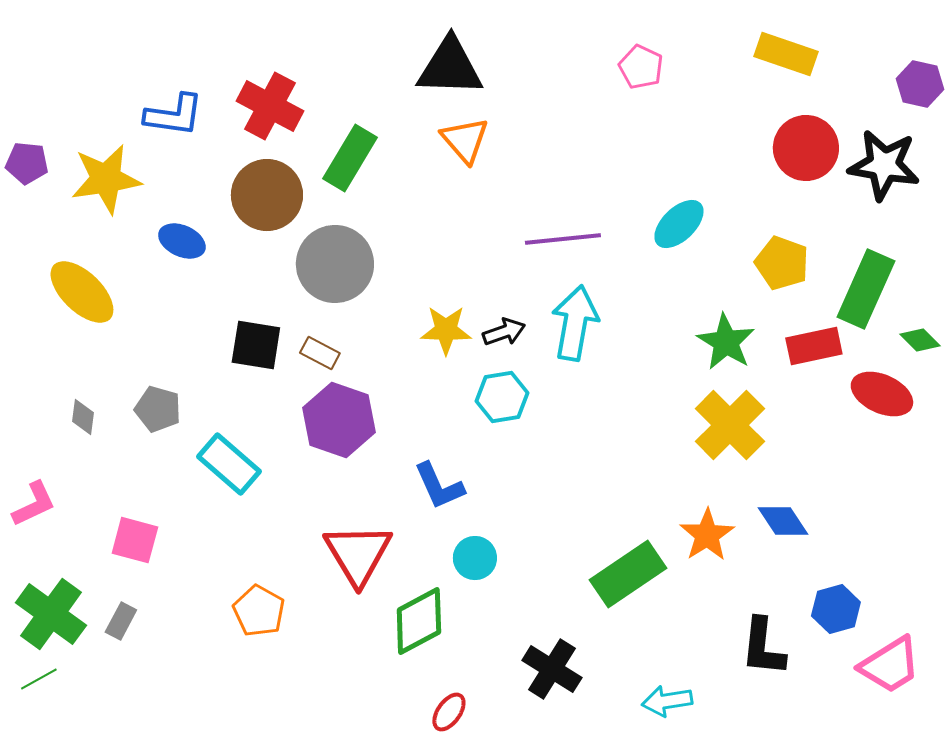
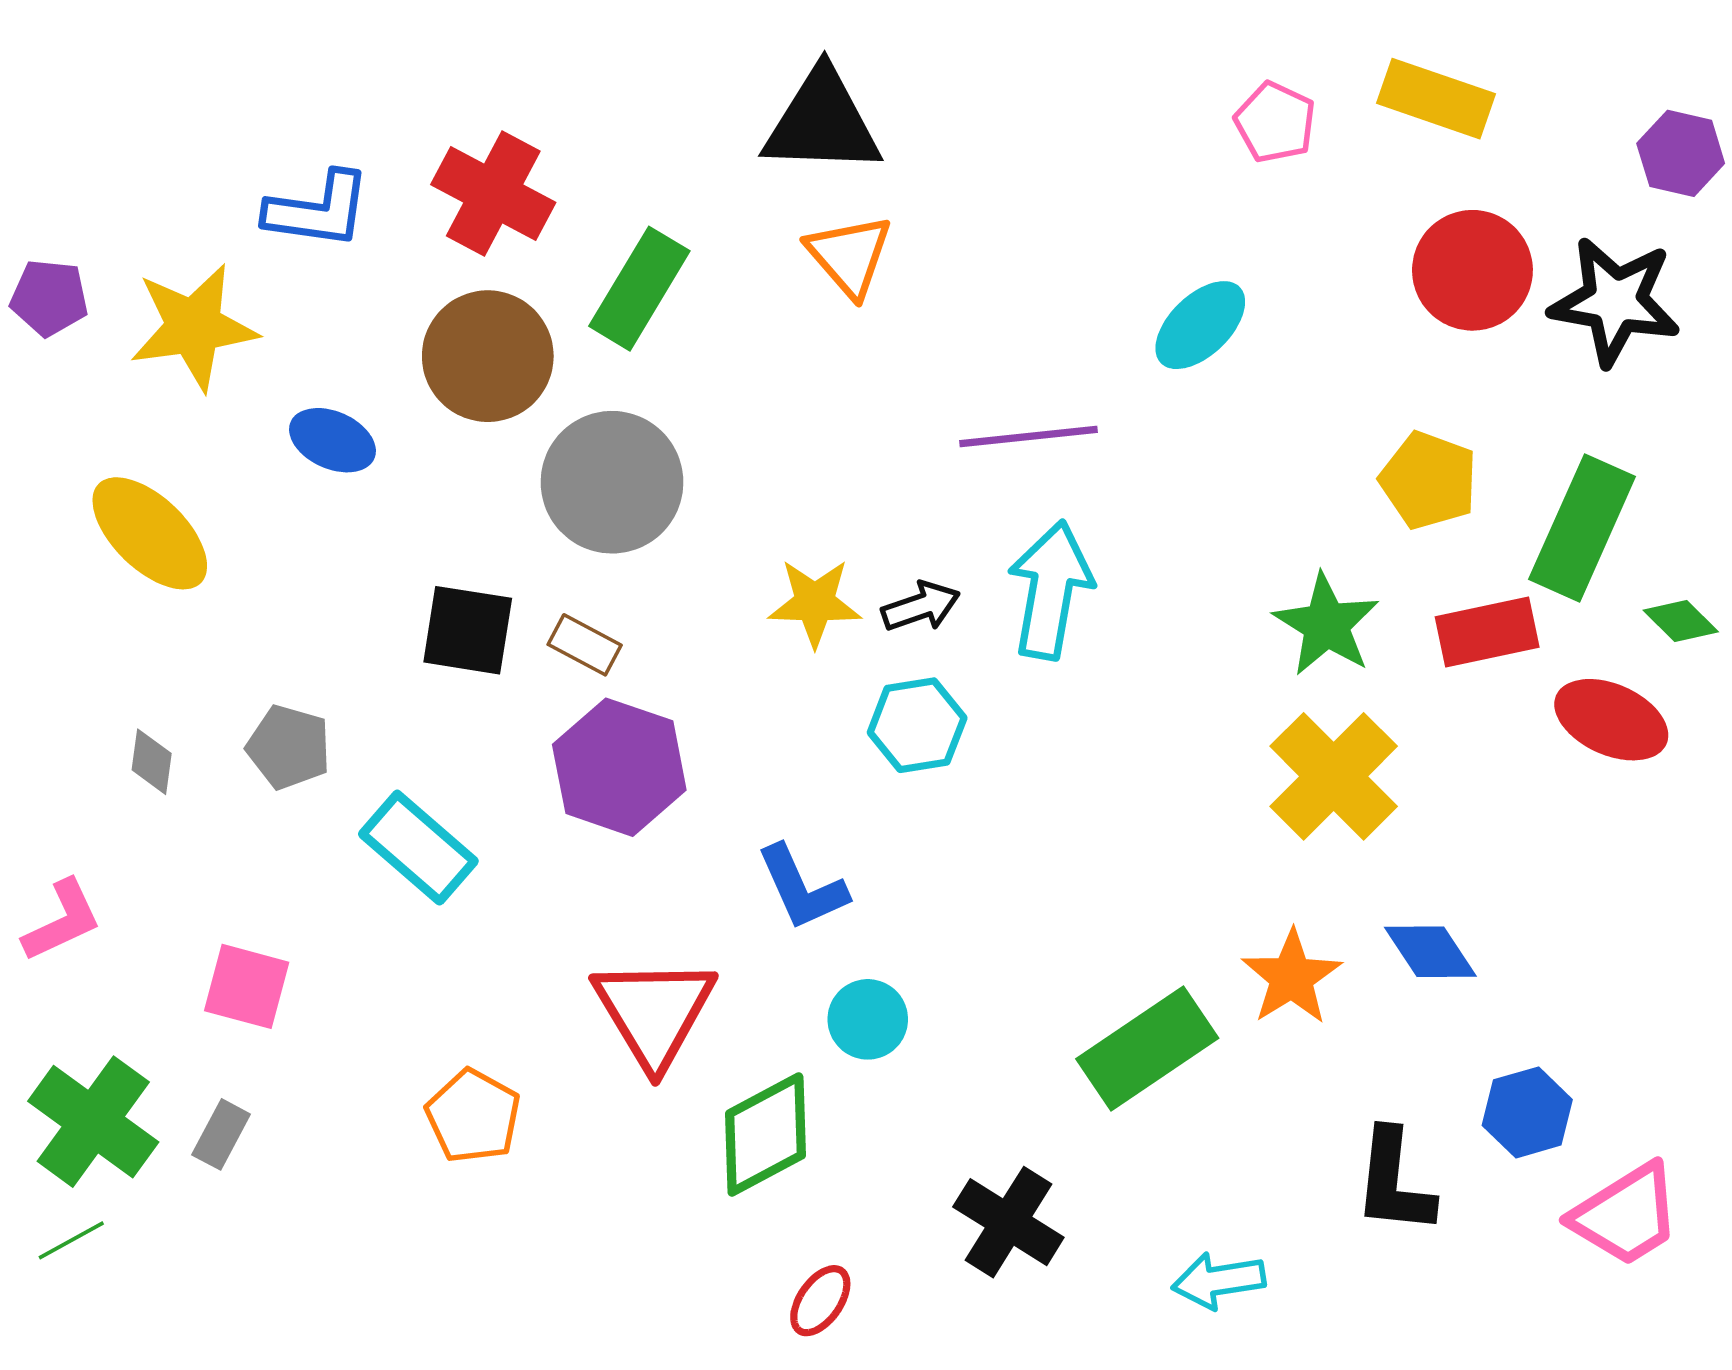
pink pentagon: (641, 67) -> (1275, 122), moved
cyan ellipse: (679, 224) -> (1200, 325), moved

